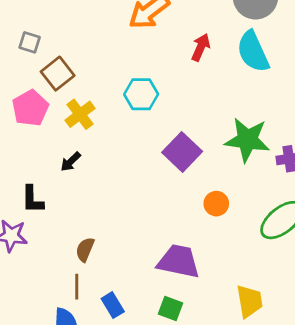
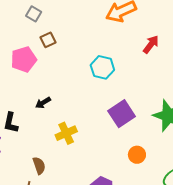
brown square: (58, 74) -> (48, 40), size x0.7
yellow cross: (80, 114) -> (66, 133), moved
brown semicircle: (85, 249) -> (39, 166), turned 126

